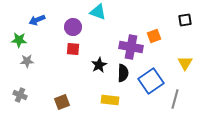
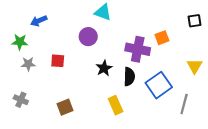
purple circle: (73, 27) -> (88, 37), moved
red square: (73, 49) -> (58, 61), moved
yellow rectangle: (110, 100) -> (116, 105), turned 60

